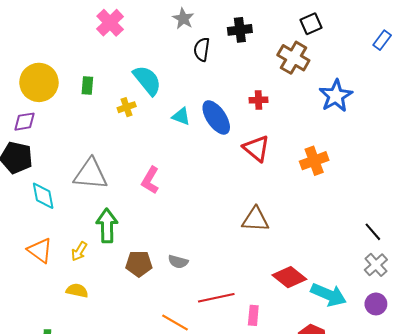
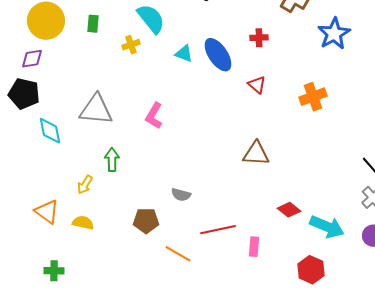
red triangle: (256, 148) -> (257, 85), size x0.7
green arrow: (107, 226) -> (112, 160), size x0.7
orange triangle: (40, 250) -> (47, 212), moved
brown pentagon: (139, 264) -> (146, 221), moved
red diamond: (289, 277) -> (289, 210), size x0.7

